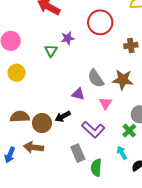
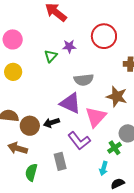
gray semicircle: (96, 79) -> (84, 80), moved, turned -72
purple triangle: (78, 94) -> (70, 103), size x1.6
pink triangle: (105, 103) -> (96, 117), size x1.6
cyan arrow: (122, 153) -> (104, 168), turned -144
green semicircle: (96, 168) -> (31, 172), moved

